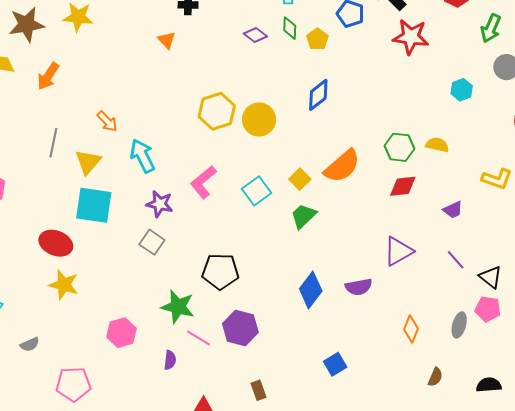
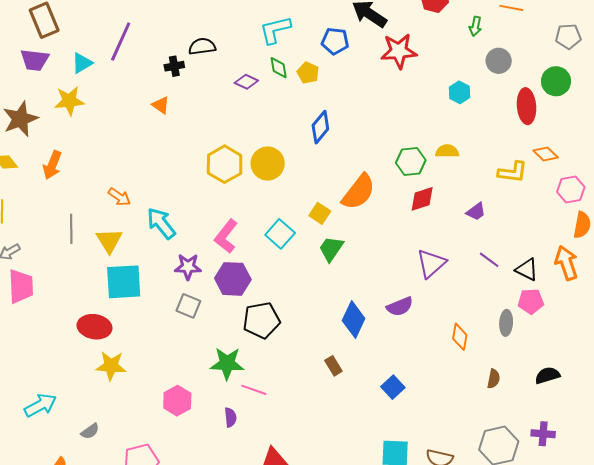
green arrow: (491, 28) -> (475, 26), size x0.7
purple hexagon: (240, 328) -> (233, 279), moved
brown rectangle: (258, 390) -> (333, 366), moved

